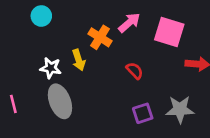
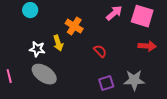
pink arrow: (129, 23) -> (114, 13), moved
pink square: (169, 32) -> (142, 16), moved
gray ellipse: (60, 101) -> (44, 74), turned -35

